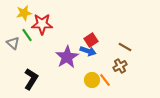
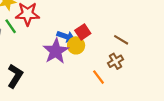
blue arrow: (88, 51) -> (66, 36), moved
yellow circle: (92, 80) -> (76, 45), moved

